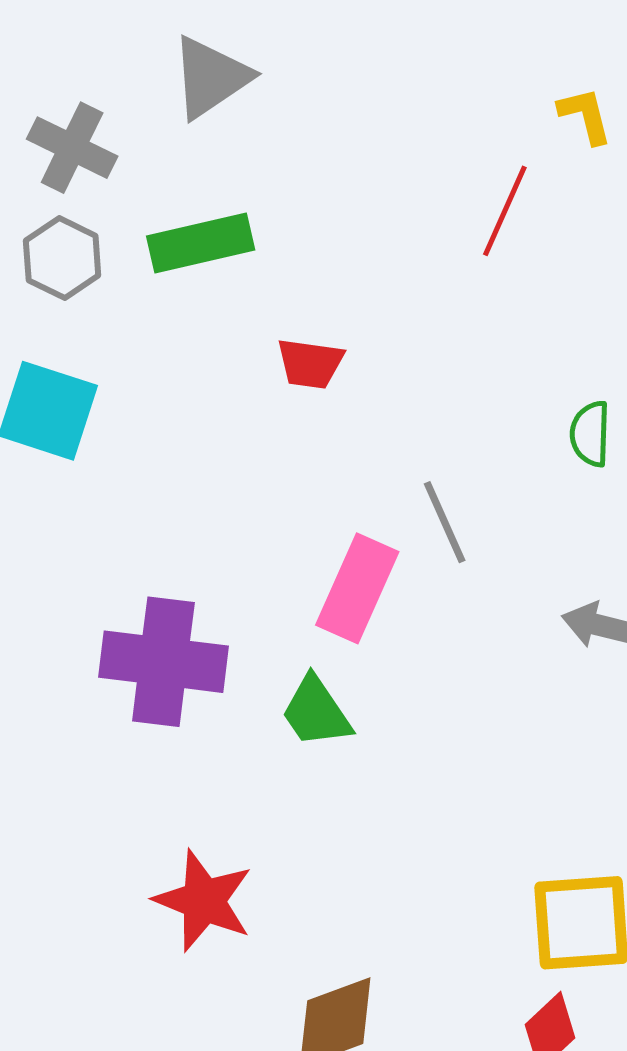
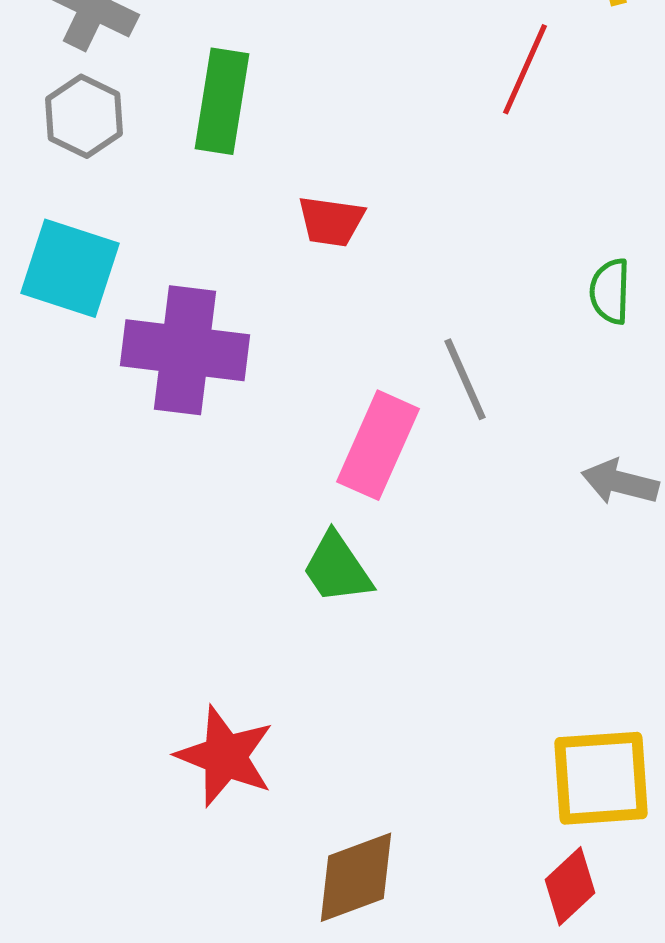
green rectangle: (201, 243) -> (222, 101), turned -68
purple cross: (163, 662) -> (185, 350), moved

